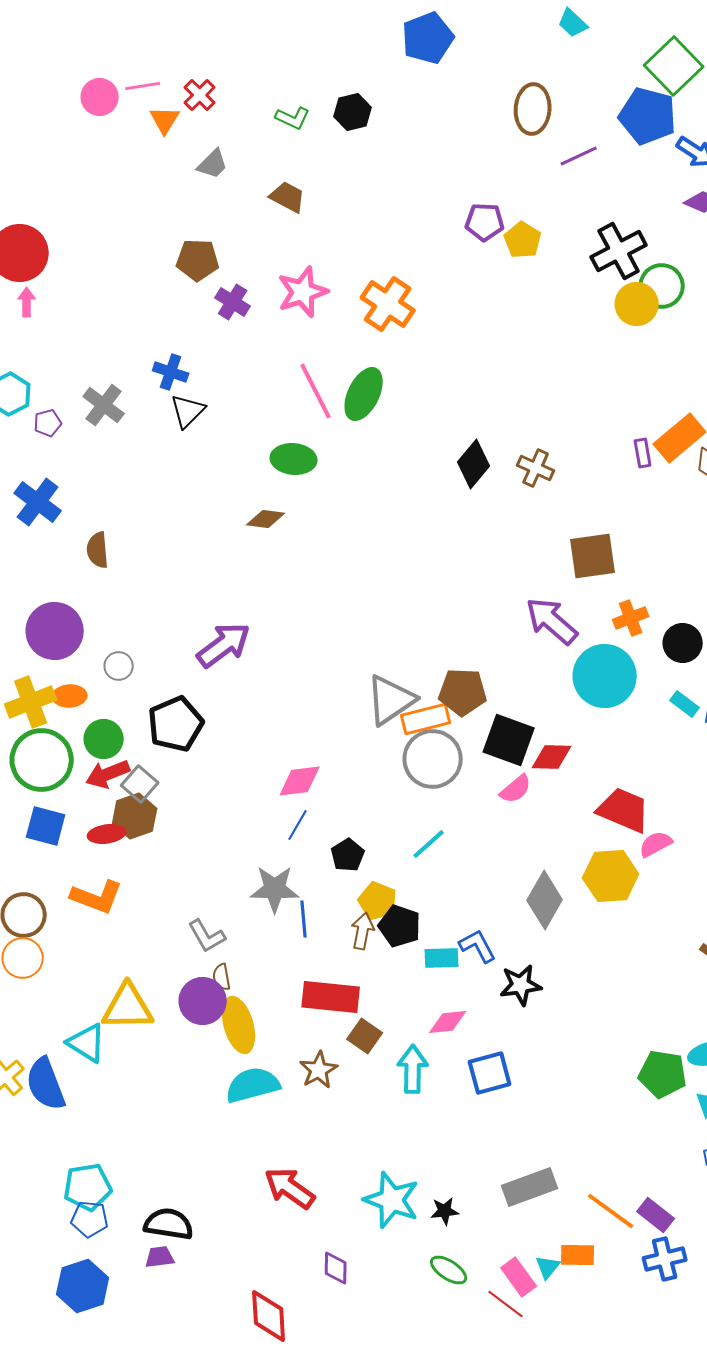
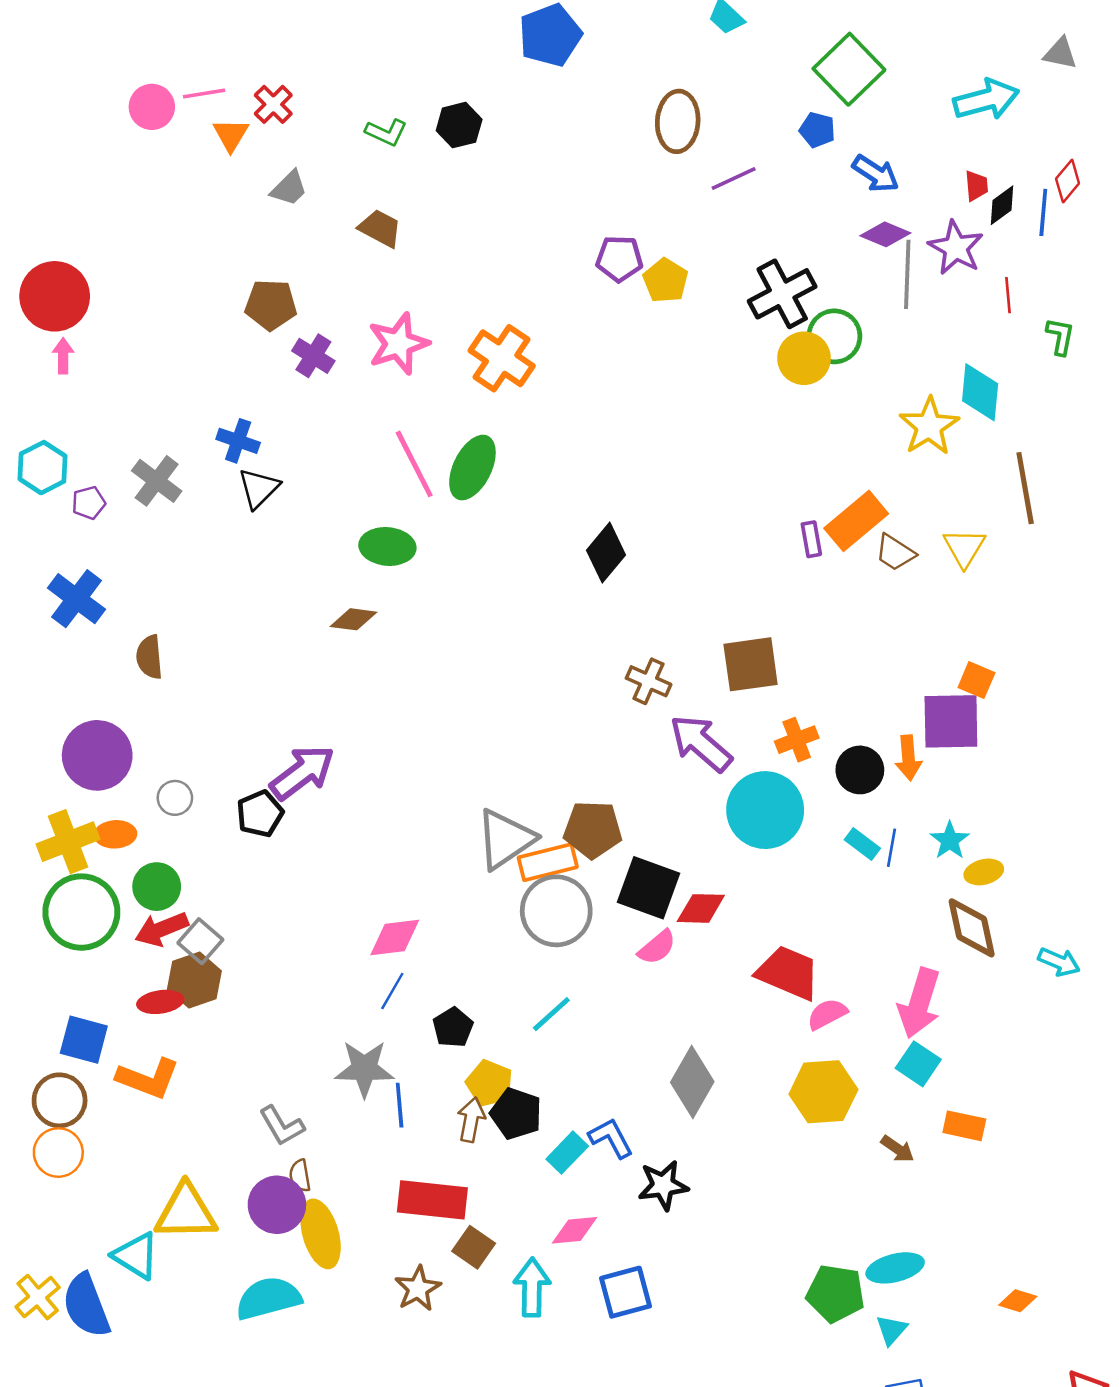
blue pentagon: (648, 116) -> (817, 130), size x0.5
brown cross: (536, 468) -> (649, 681), moved
black pentagon: (176, 724) -> (260, 814), moved, size x0.7
blue square: (46, 826) -> (84, 1040), moved
yellow hexagon: (611, 876) -> (823, 1092), moved
cyan rectangle: (442, 958) -> (567, 1153), turned -44
cyan semicircle: (253, 1085) -> (268, 1298), moved

